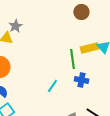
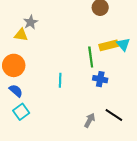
cyan line: (52, 86) -> (60, 80), moved, turned -32

